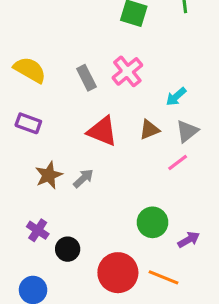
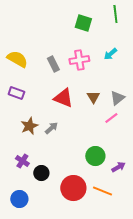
pink cross: (127, 71) -> (79, 60), turned 30
cyan arrow: (176, 97) -> (110, 54), moved
brown triangle: (149, 130) -> (93, 97), turned -40

